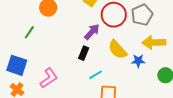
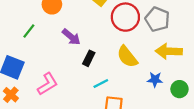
gray pentagon: (142, 15) -> (157, 19), turned -30
purple arrow: (92, 32) -> (71, 37), moved, turned 84
blue star: (138, 61) -> (155, 80), moved

